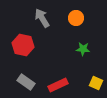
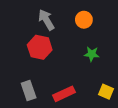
red hexagon: (23, 45) -> (40, 47), moved
gray rectangle: (26, 82) -> (29, 91), turned 36

